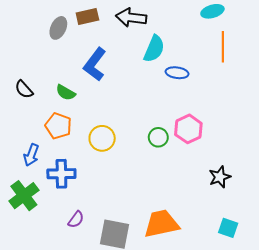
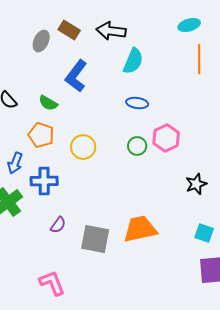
brown rectangle: (87, 17) -> (69, 30), turned 45
blue ellipse: (177, 73) -> (137, 103), moved

